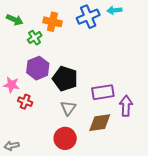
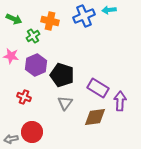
pink star: (12, 85) -> (11, 56), moved
purple rectangle: (103, 92) -> (98, 88), turned 40
red circle: (65, 138) -> (32, 132), moved

